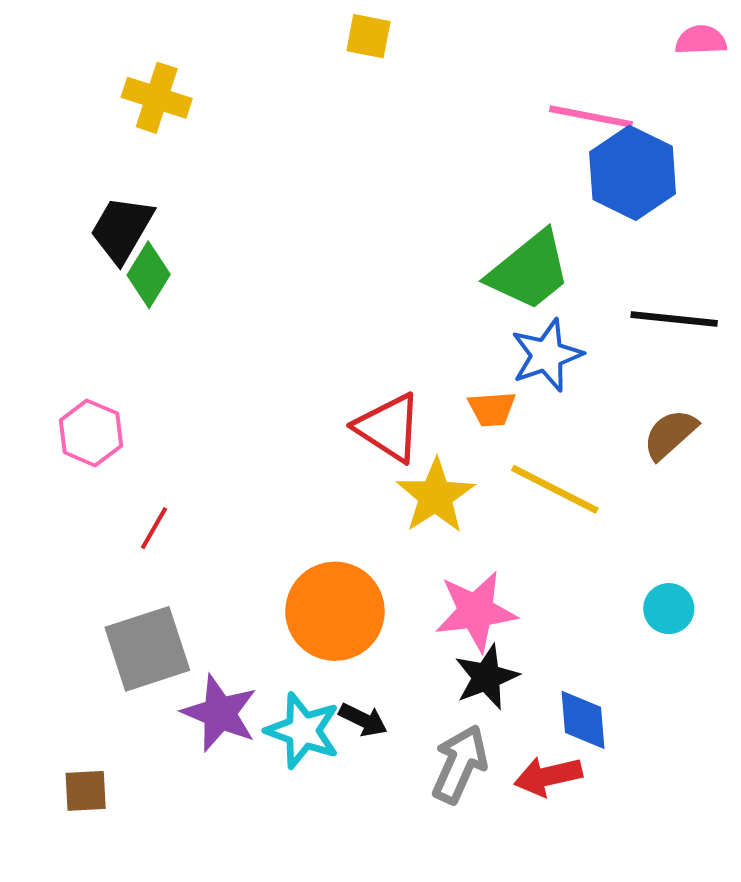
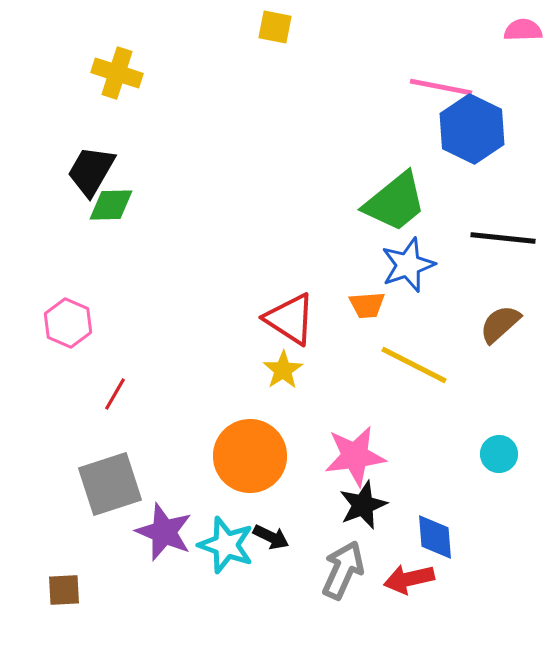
green diamond: (149, 275) -> (111, 205), turned 57
yellow star: (436, 496) -> (283, 370), moved, size x0.7

